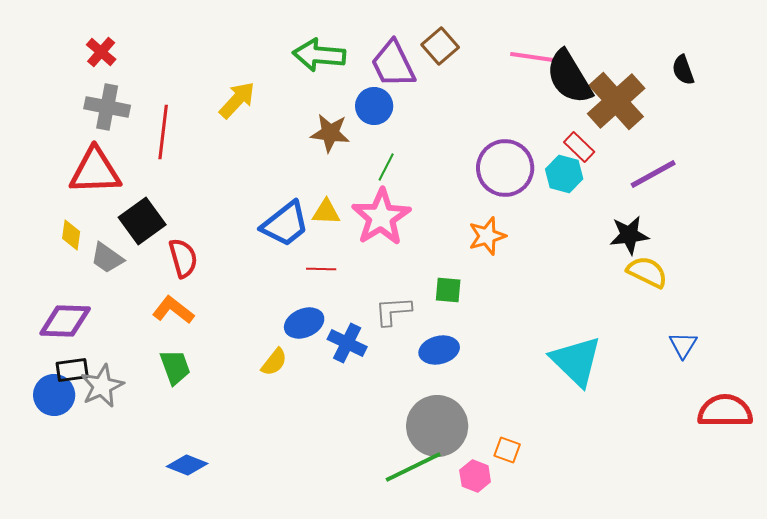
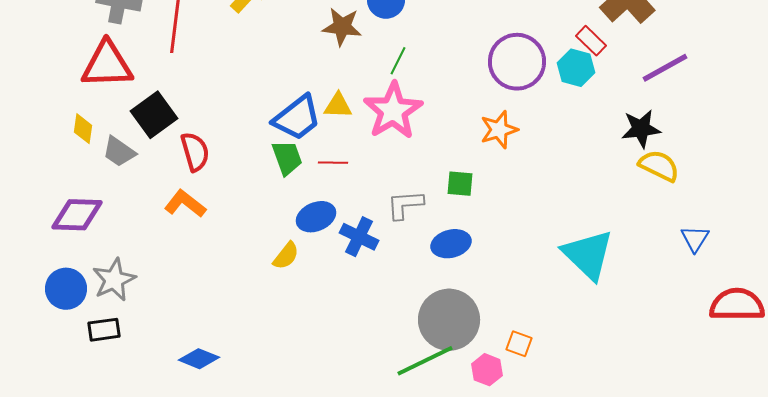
green trapezoid: (175, 367) -> (287, 158), moved
black rectangle: (72, 370) -> (104, 330), moved

